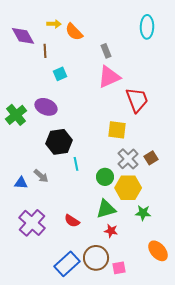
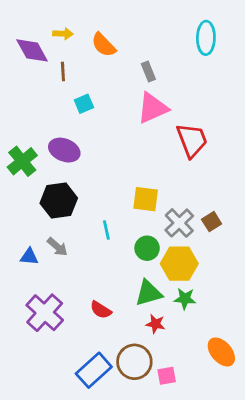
yellow arrow: (54, 24) -> (63, 34), moved
yellow square: (117, 130) -> (146, 199), moved
black hexagon: (59, 142) -> (59, 201), moved
green star: (143, 213) -> (185, 299), moved

